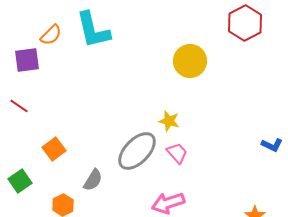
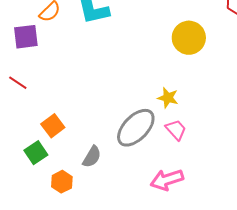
green square: (20, 181) -> (36, 153), moved

